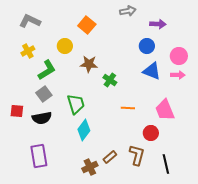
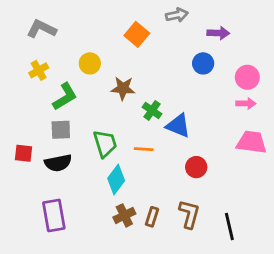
orange square: (87, 25) -> (137, 34), moved
blue triangle: (152, 71) -> (178, 126), moved
gray square: (44, 94) -> (61, 130), turned 35
orange line: (128, 108) -> (144, 149), moved
pink trapezoid: (165, 110) -> (251, 142), moved, turned 120
red circle: (151, 133) -> (196, 167), moved
brown rectangle: (110, 157) -> (152, 217), turned -32
brown cross: (90, 167) -> (124, 215), moved

